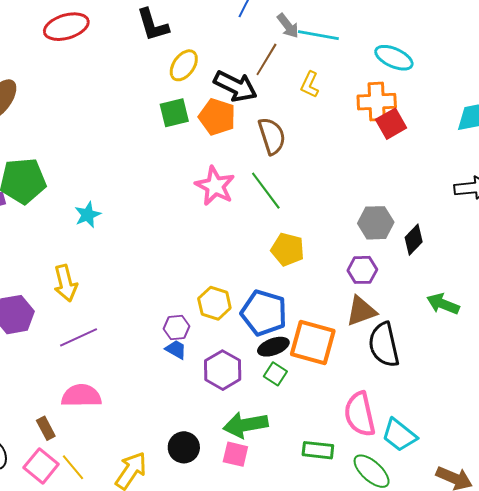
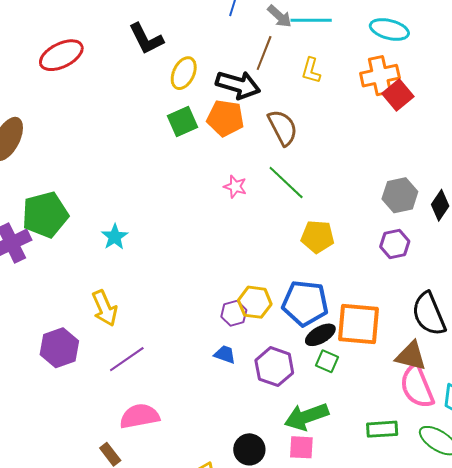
pink star: (215, 186) -> (235, 187), size x0.6
brown triangle: (361, 311) -> (411, 356), moved, turned 44
purple hexagon: (177, 328) -> (234, 313), moved

